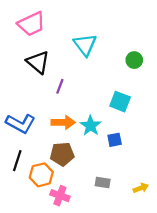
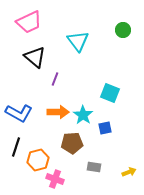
green circle: (134, 60) -> (123, 30), moved
brown pentagon: (62, 154) -> (72, 143), moved

